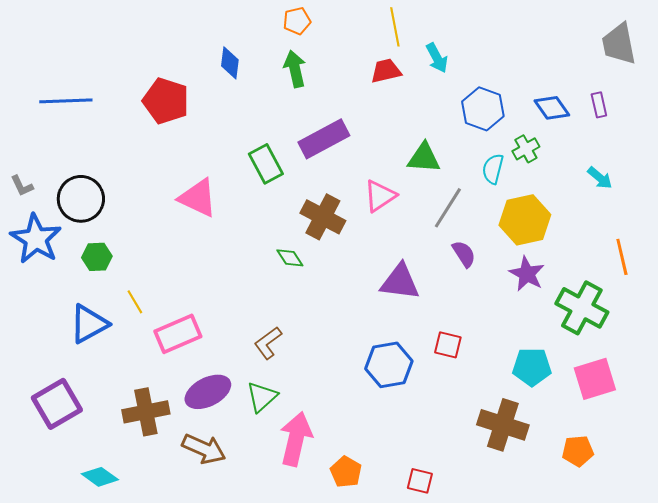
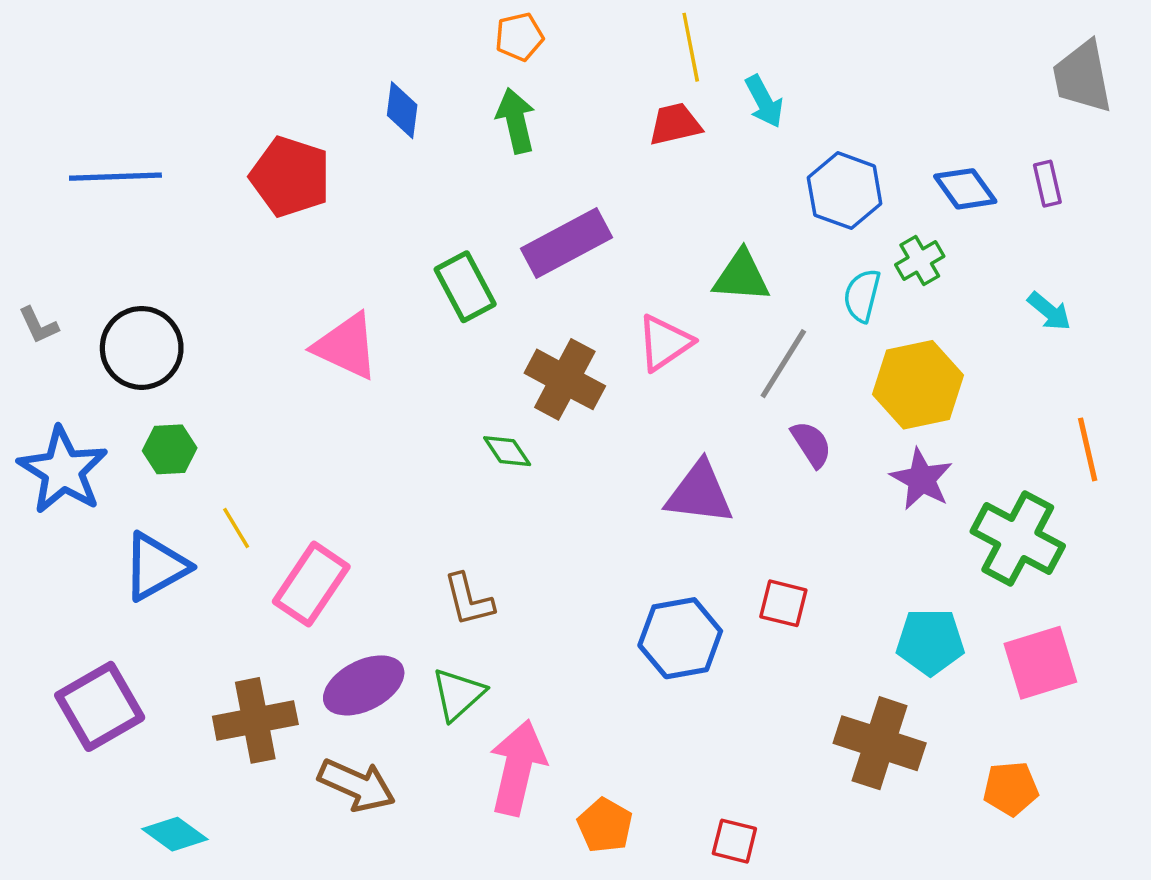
blue star: (36, 239) -> (63, 470), moved
pink rectangle: (178, 334) -> (311, 584), turned -33
brown L-shape: (268, 343) -> (469, 600), turned -68

